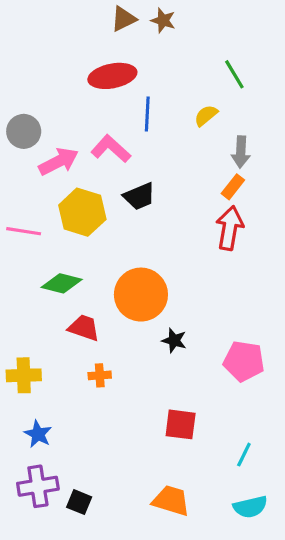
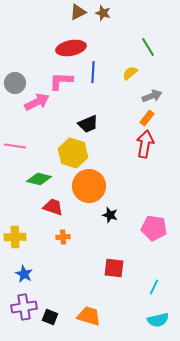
pink L-shape: (111, 149) -> (61, 81), moved, turned -40
gray arrow: (241, 152) -> (152, 96), turned -114
yellow hexagon: (82, 212) -> (73, 153), moved
orange trapezoid: (171, 501) -> (89, 316), moved

